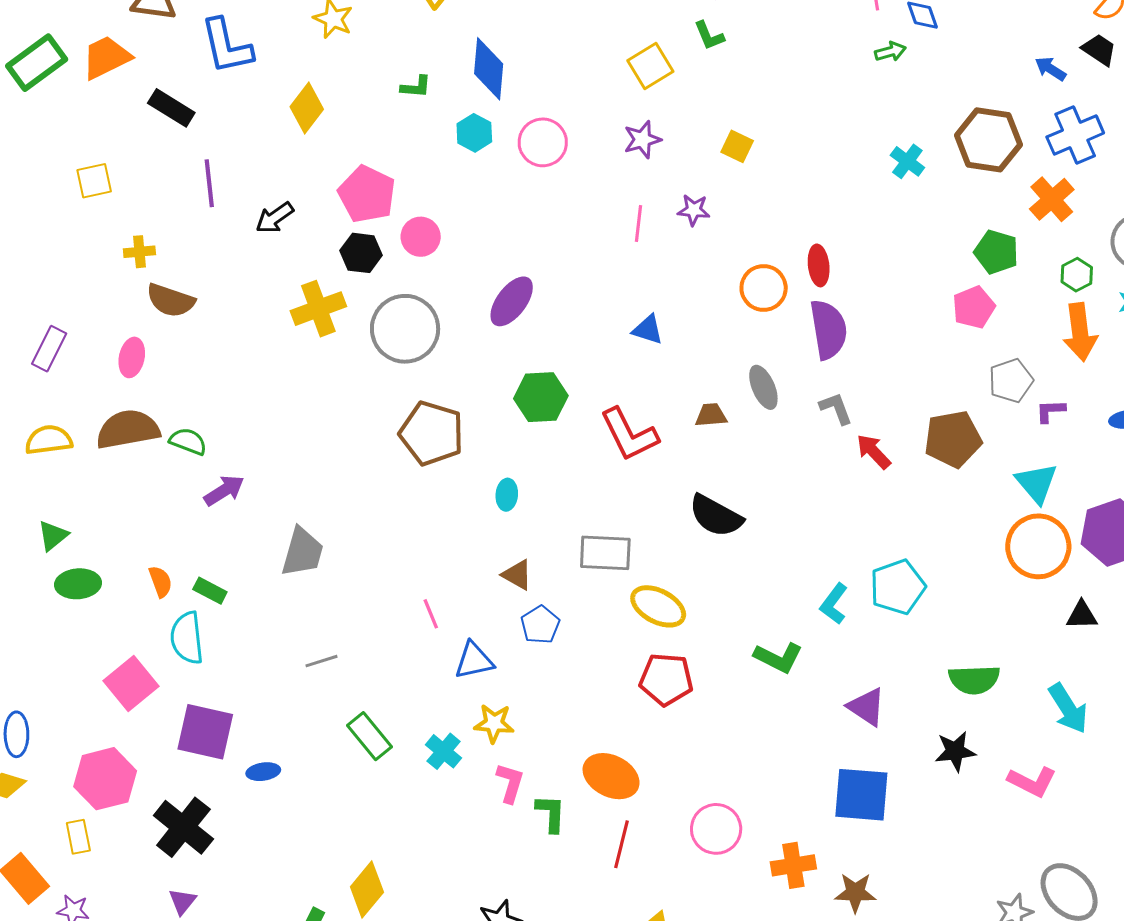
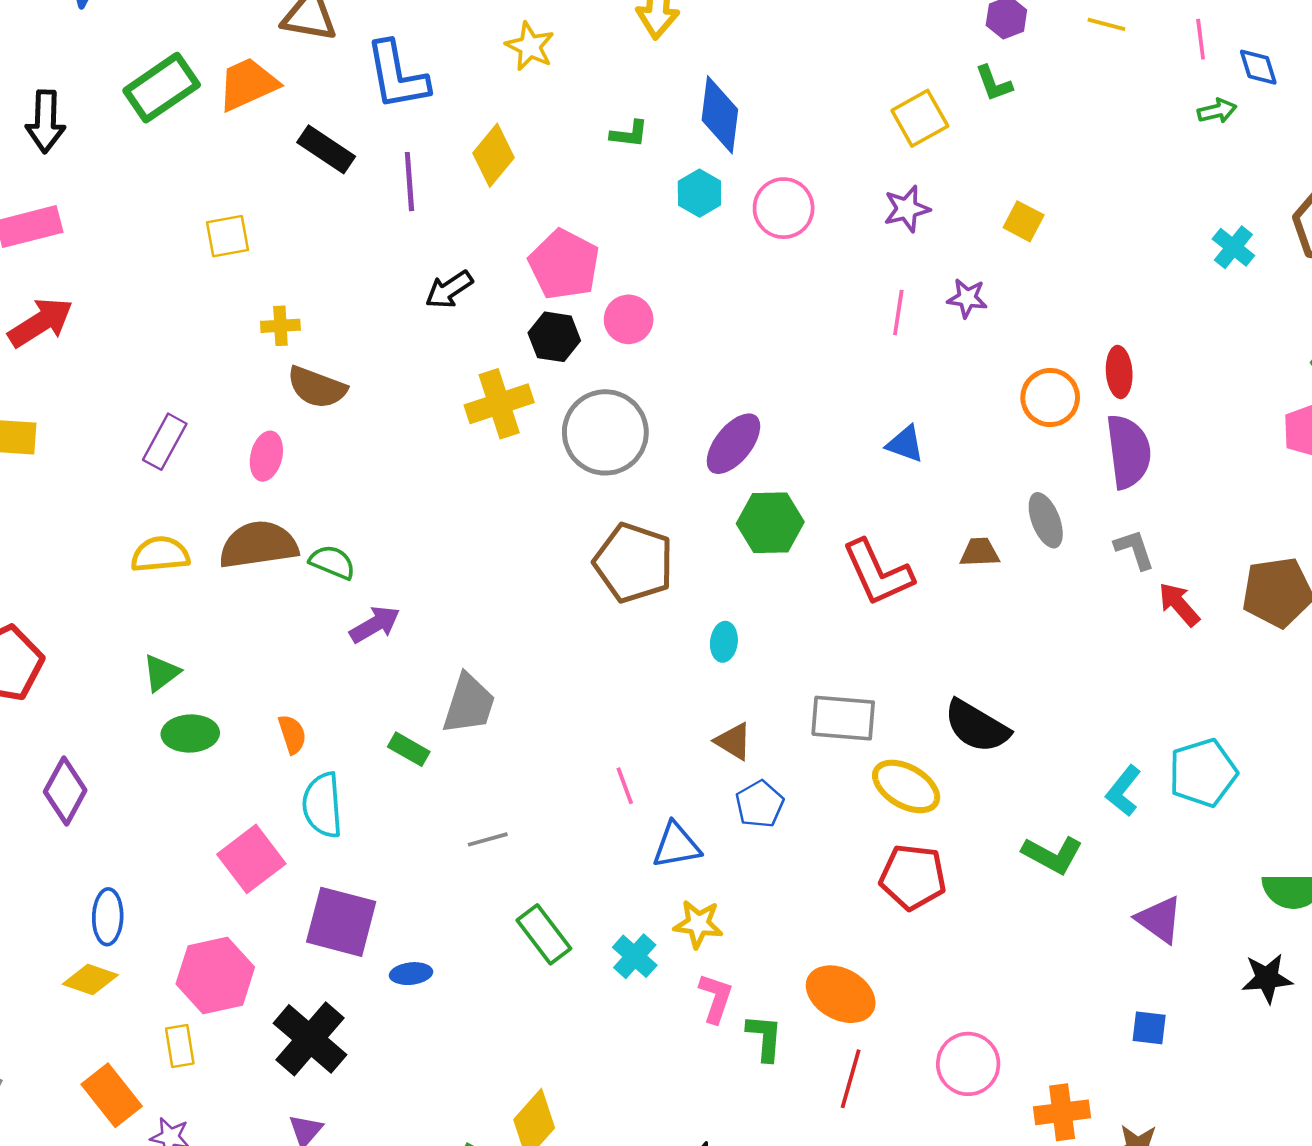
purple line: (209, 183) -> (409, 182), moved
purple ellipse: (512, 301) -> (733, 444), moved
black semicircle: (716, 516) -> (977, 726), moved
green rectangle: (210, 591) -> (409, 749), moved
blue square: (861, 795) -> (1149, 1028), size x0.5

